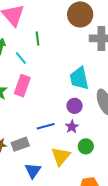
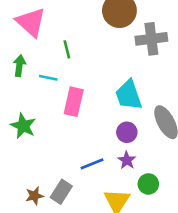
cyan line: (21, 58) -> (48, 78), turned -32
pink rectangle: (22, 86) -> (74, 102), moved
gray rectangle: (20, 144) -> (61, 192), turned -30

